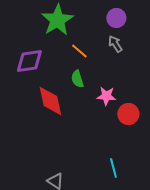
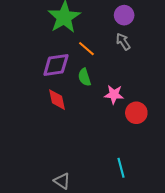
purple diamond: (29, 61) -> (56, 65), moved
red diamond: (50, 101) -> (57, 100), size x0.7

